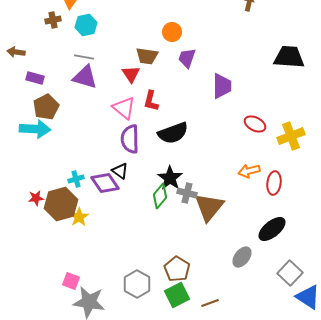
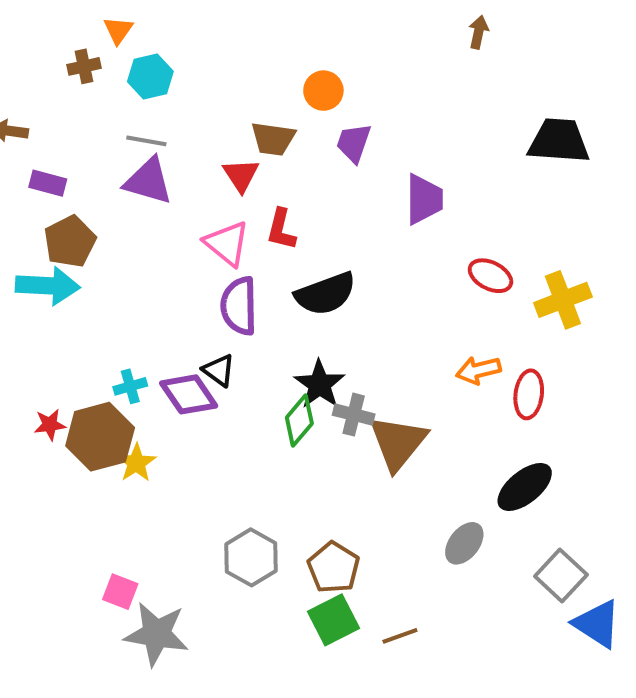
gray hexagon: (137, 284) -> (251, 557), moved

